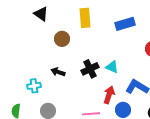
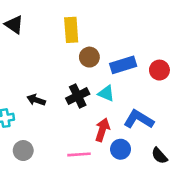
blue rectangle: (125, 24) -> (123, 65), moved
brown circle: (62, 39) -> (89, 57), moved

